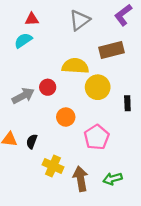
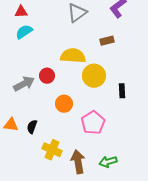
red triangle: (32, 19) -> (21, 12), moved
brown rectangle: (111, 50) -> (107, 41), size x0.6

